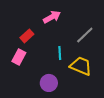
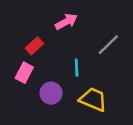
yellow trapezoid: (81, 66) -> (93, 99), moved
purple circle: (49, 83) -> (51, 93), moved

